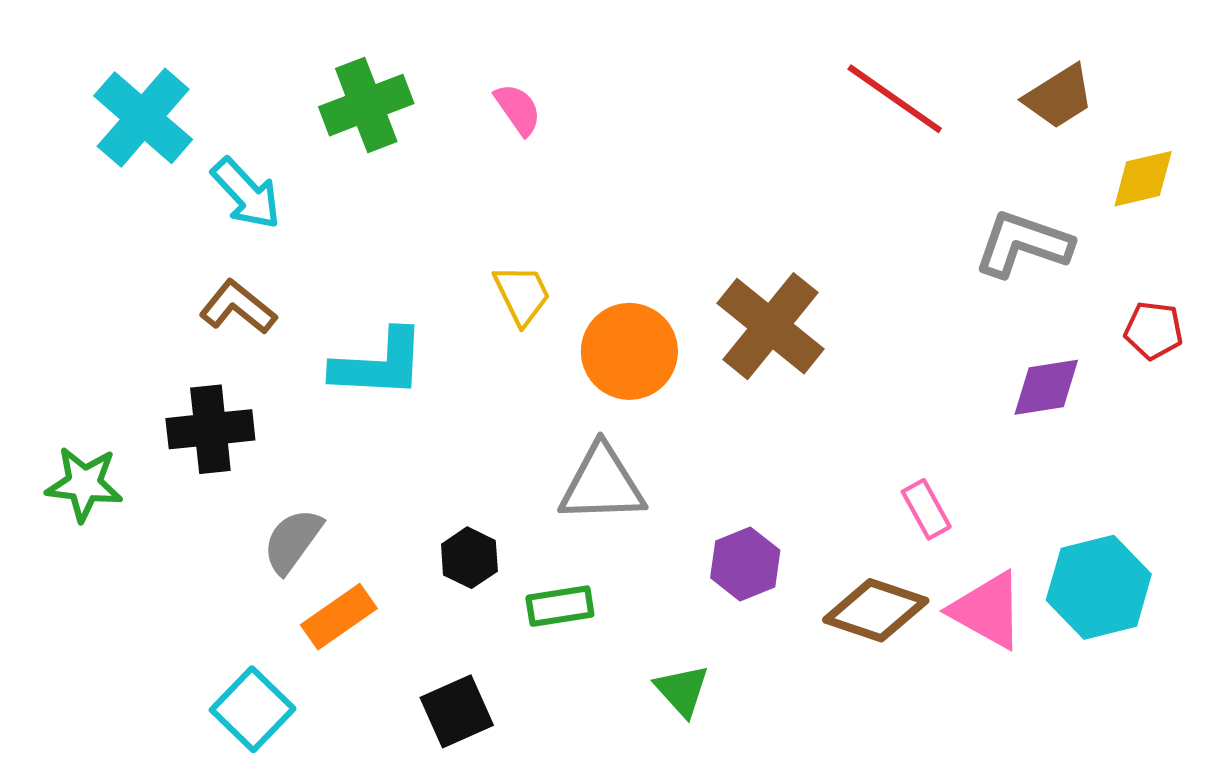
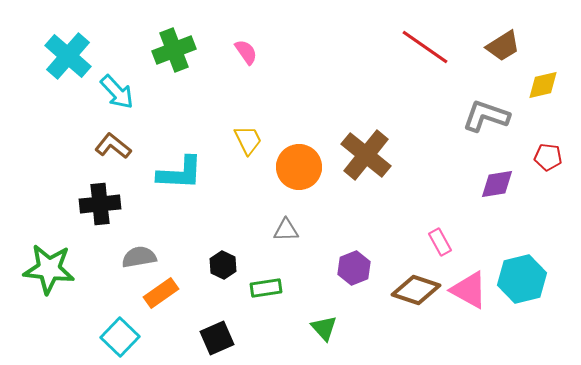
green star: (84, 484) -> (49, 269), moved, size x1.4
gray triangle: (602, 484) -> (286, 230), size x0.6
gray semicircle: (293, 541) -> (139, 257), turned 44

